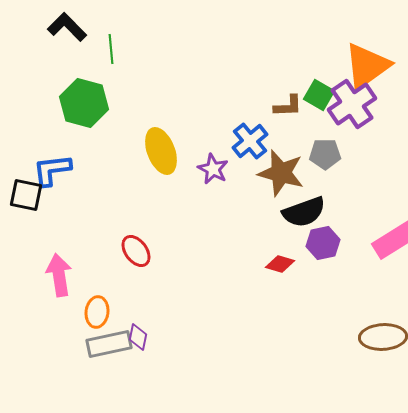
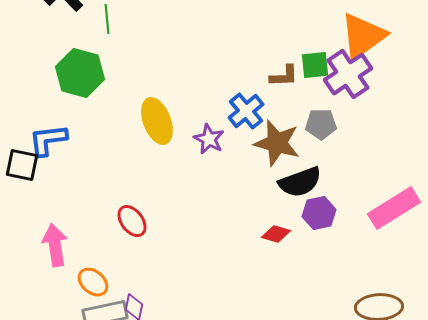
green square: (319, 95) -> (315, 65), turned -36
orange ellipse: (97, 312) -> (93, 282), turned -56

